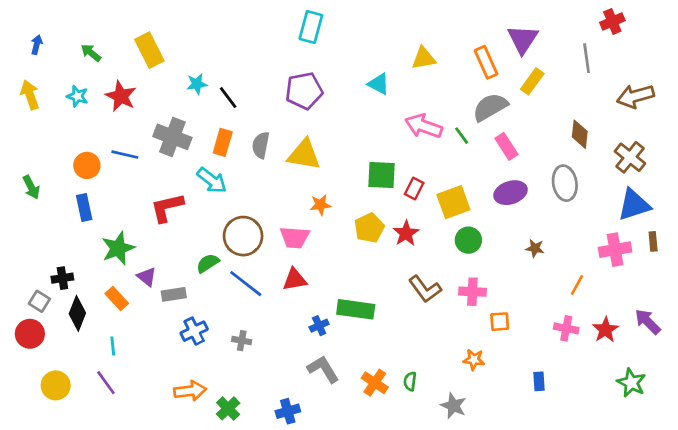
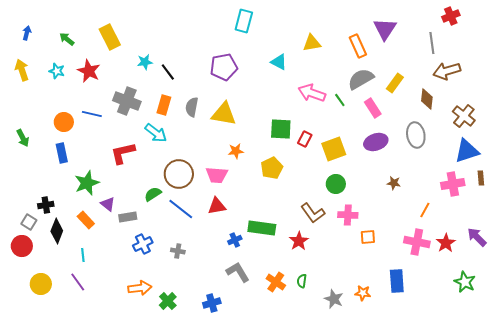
cyan rectangle: (311, 27) -> (244, 21), moved
yellow rectangle: (532, 81) -> (395, 83), moved
brown arrow: (635, 96) -> (447, 71), moved
red star: (406, 233) -> (299, 241), moved
green circle: (468, 240) -> (336, 184), moved
pink cross: (566, 328) -> (417, 242), size x1.4
orange star: (474, 360) -> (363, 293), moved
blue rectangle: (539, 381) -> (397, 281), size x1.6

